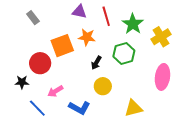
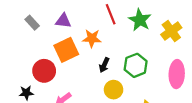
purple triangle: (79, 12) -> (63, 21), moved
green hexagon: (124, 53) -> (136, 65), moved

